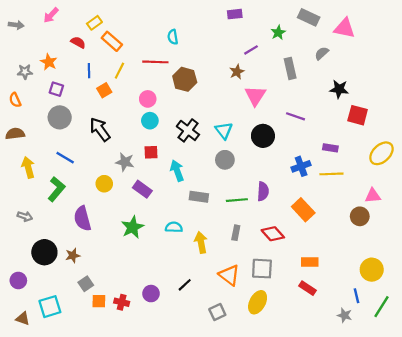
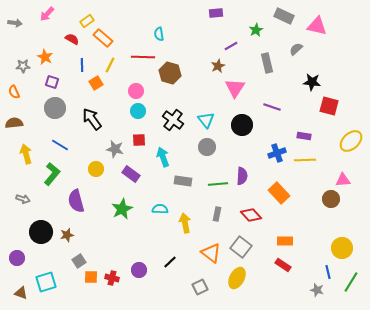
gray square: (262, 269) -> (241, 247), turned 35

